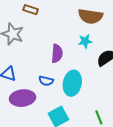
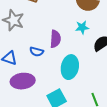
blue semicircle: (46, 81) -> (37, 52), moved

